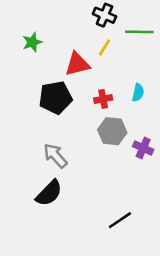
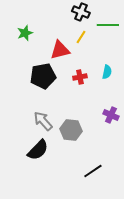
gray hexagon: (112, 131) -> (71, 130), moved

